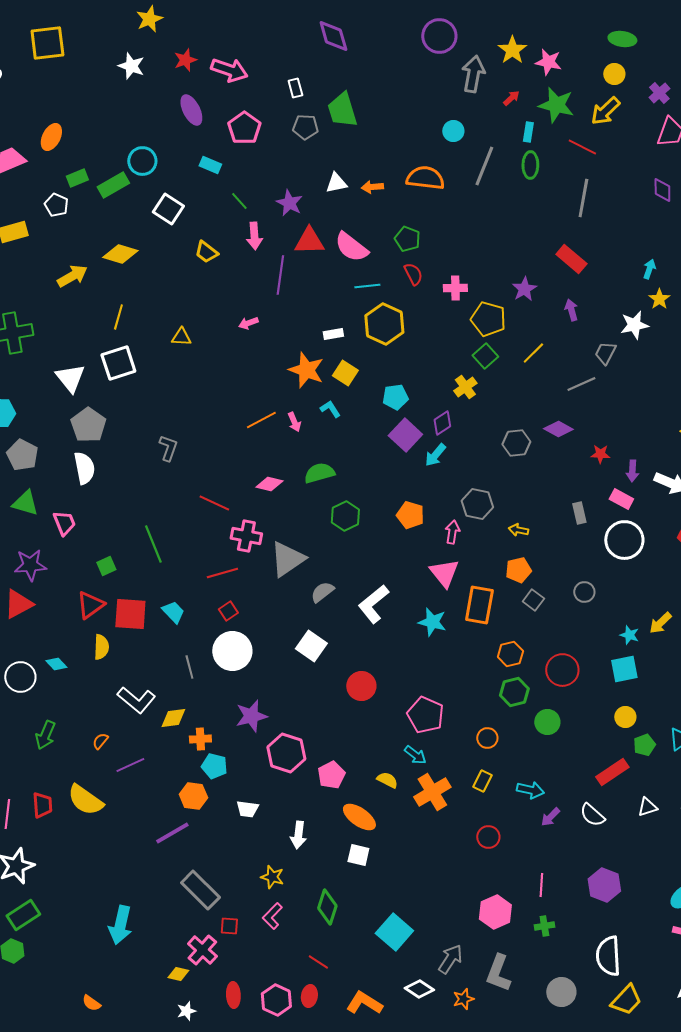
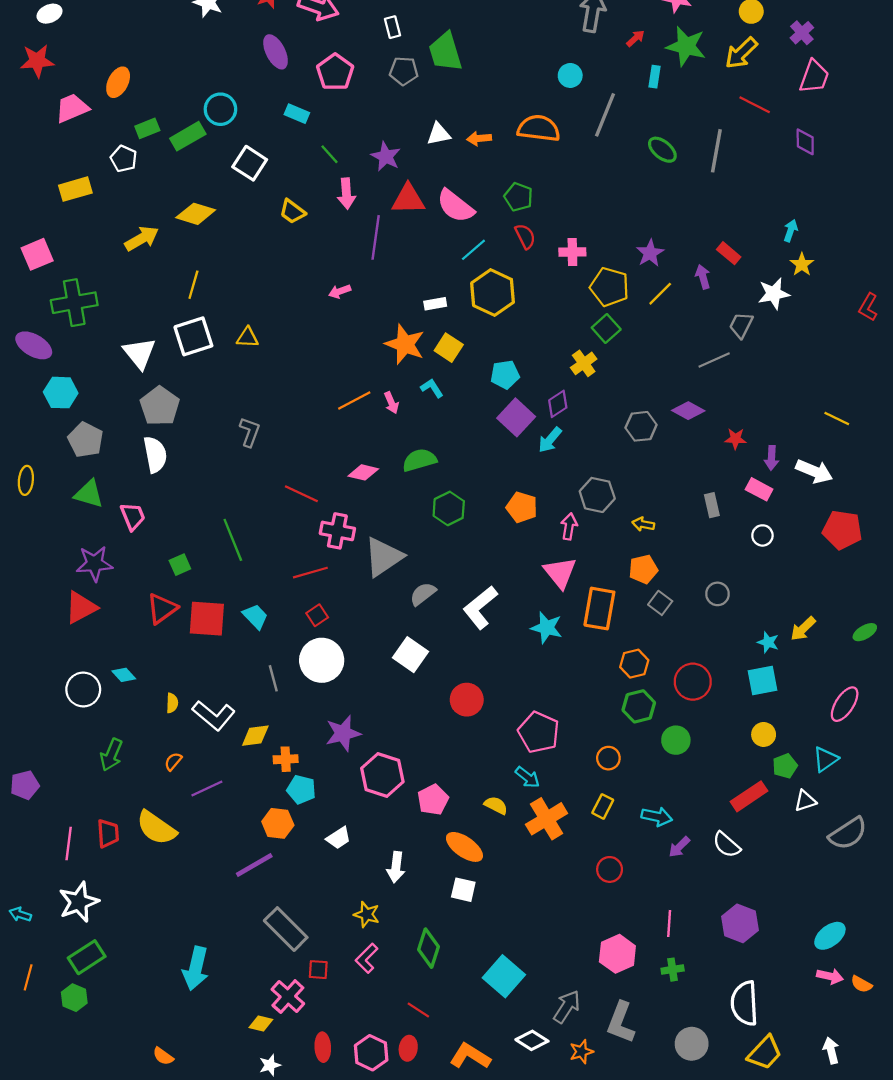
red line: (582, 147) -> (755, 105), moved
green ellipse: (530, 165) -> (662, 150), moved, turned -52
red rectangle: (571, 259) -> (729, 253), moved, size x0.7
cyan line: (367, 286) -> (473, 250), turned -35
yellow triangle: (181, 337) -> (247, 338), moved
yellow line: (533, 353) -> (660, 294), moved
white circle: (624, 540) -> (762, 535), size x0.5
yellow semicircle: (101, 647) -> (172, 703), moved, size x0.7
white triangle: (647, 807) -> (805, 801), moved
white trapezoid: (247, 809) -> (339, 838), turned -40

